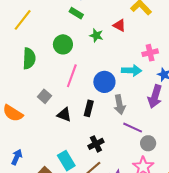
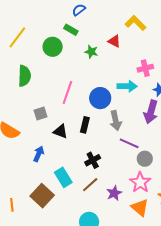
green circle: (63, 44) -> (53, 47), moved
gray square: (45, 96) -> (40, 113), turned 32
blue arrow: (17, 157) -> (39, 154), moved

